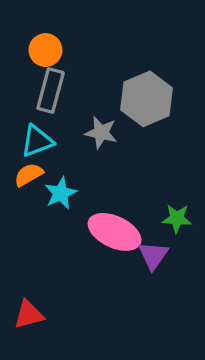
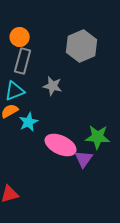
gray hexagon: (147, 99) -> (82, 46), moved
green star: (177, 218) -> (98, 137), size x1.4

